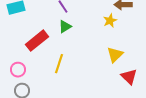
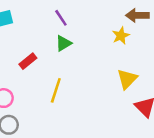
red rectangle: (37, 41) -> (28, 61), size x0.6

